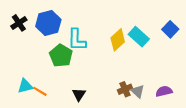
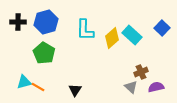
black cross: (19, 23) -> (18, 22), turned 35
cyan L-shape: (77, 40) -> (85, 30), moved
green pentagon: (61, 56) -> (44, 53), moved
brown cross: (125, 89) -> (141, 72), moved

